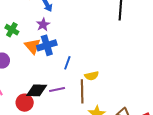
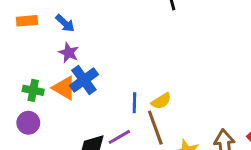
green cross: (12, 30) -> (33, 90), moved
blue line: (67, 63) -> (134, 103), moved

